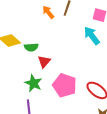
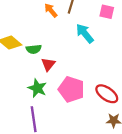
cyan arrow: (92, 36) -> (85, 33), moved

